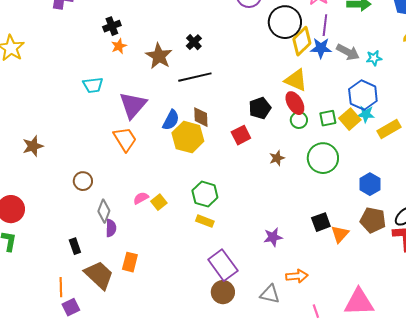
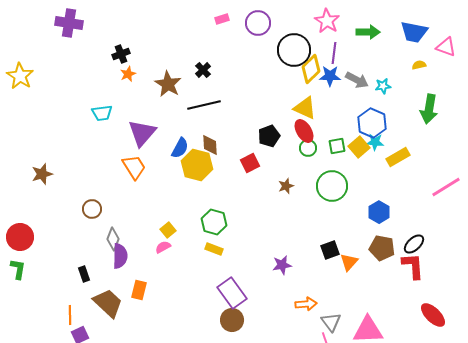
pink semicircle: (141, 198) -> (163, 247), moved
purple semicircle: (111, 228) -> (120, 256), size x1.4
gray triangle: (270, 294) -> (331, 322), moved, turned 40

